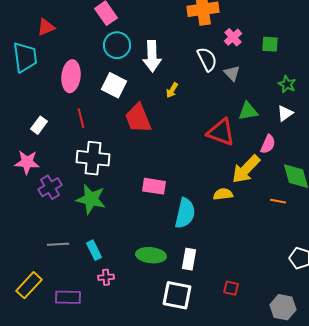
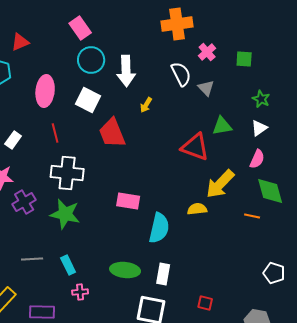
pink semicircle: (268, 144) -> (257, 159), moved

